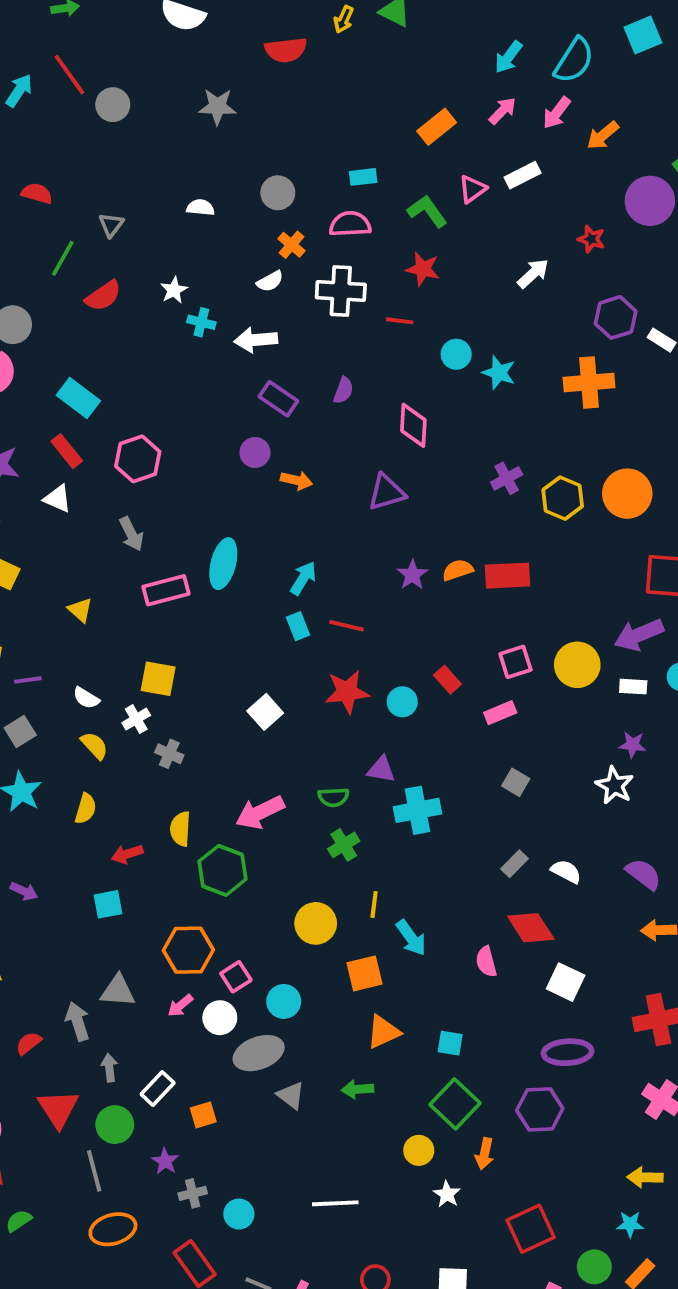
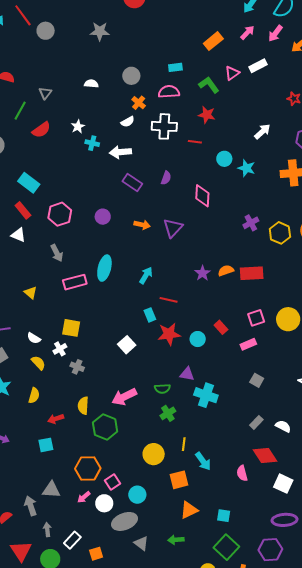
white arrow: (533, 273) -> (262, 132), moved
purple circle: (255, 452) -> (103, 217), moved
purple triangle: (387, 492) -> (173, 228), moved, turned -30
cyan rectangle: (298, 626) -> (150, 315), moved
cyan cross: (417, 810) -> (206, 395), turned 30

